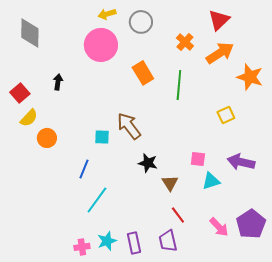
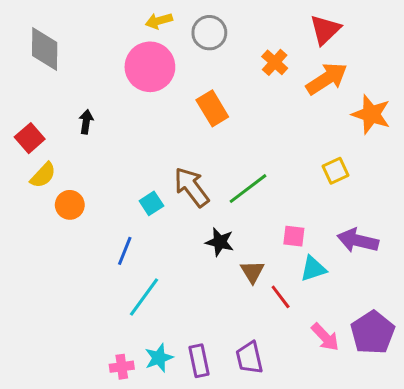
green line: (179, 85) -> (248, 189), moved, turned 48
cyan square: (102, 137) -> (151, 203), turned -35
red line: (178, 215) -> (281, 297), moved

